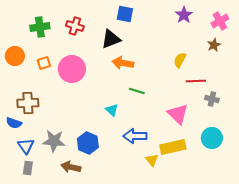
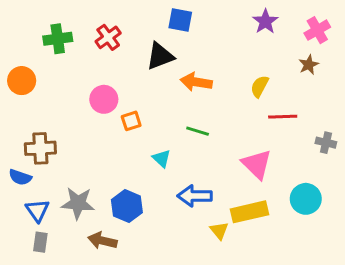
red cross: (75, 26) -> (108, 37), turned 36
orange square: (44, 63) -> (131, 121), moved
orange arrow: (123, 63) -> (196, 82), moved
pink circle: (72, 69) -> (104, 99), size x0.7
gray cross: (212, 99) -> (326, 143), moved

